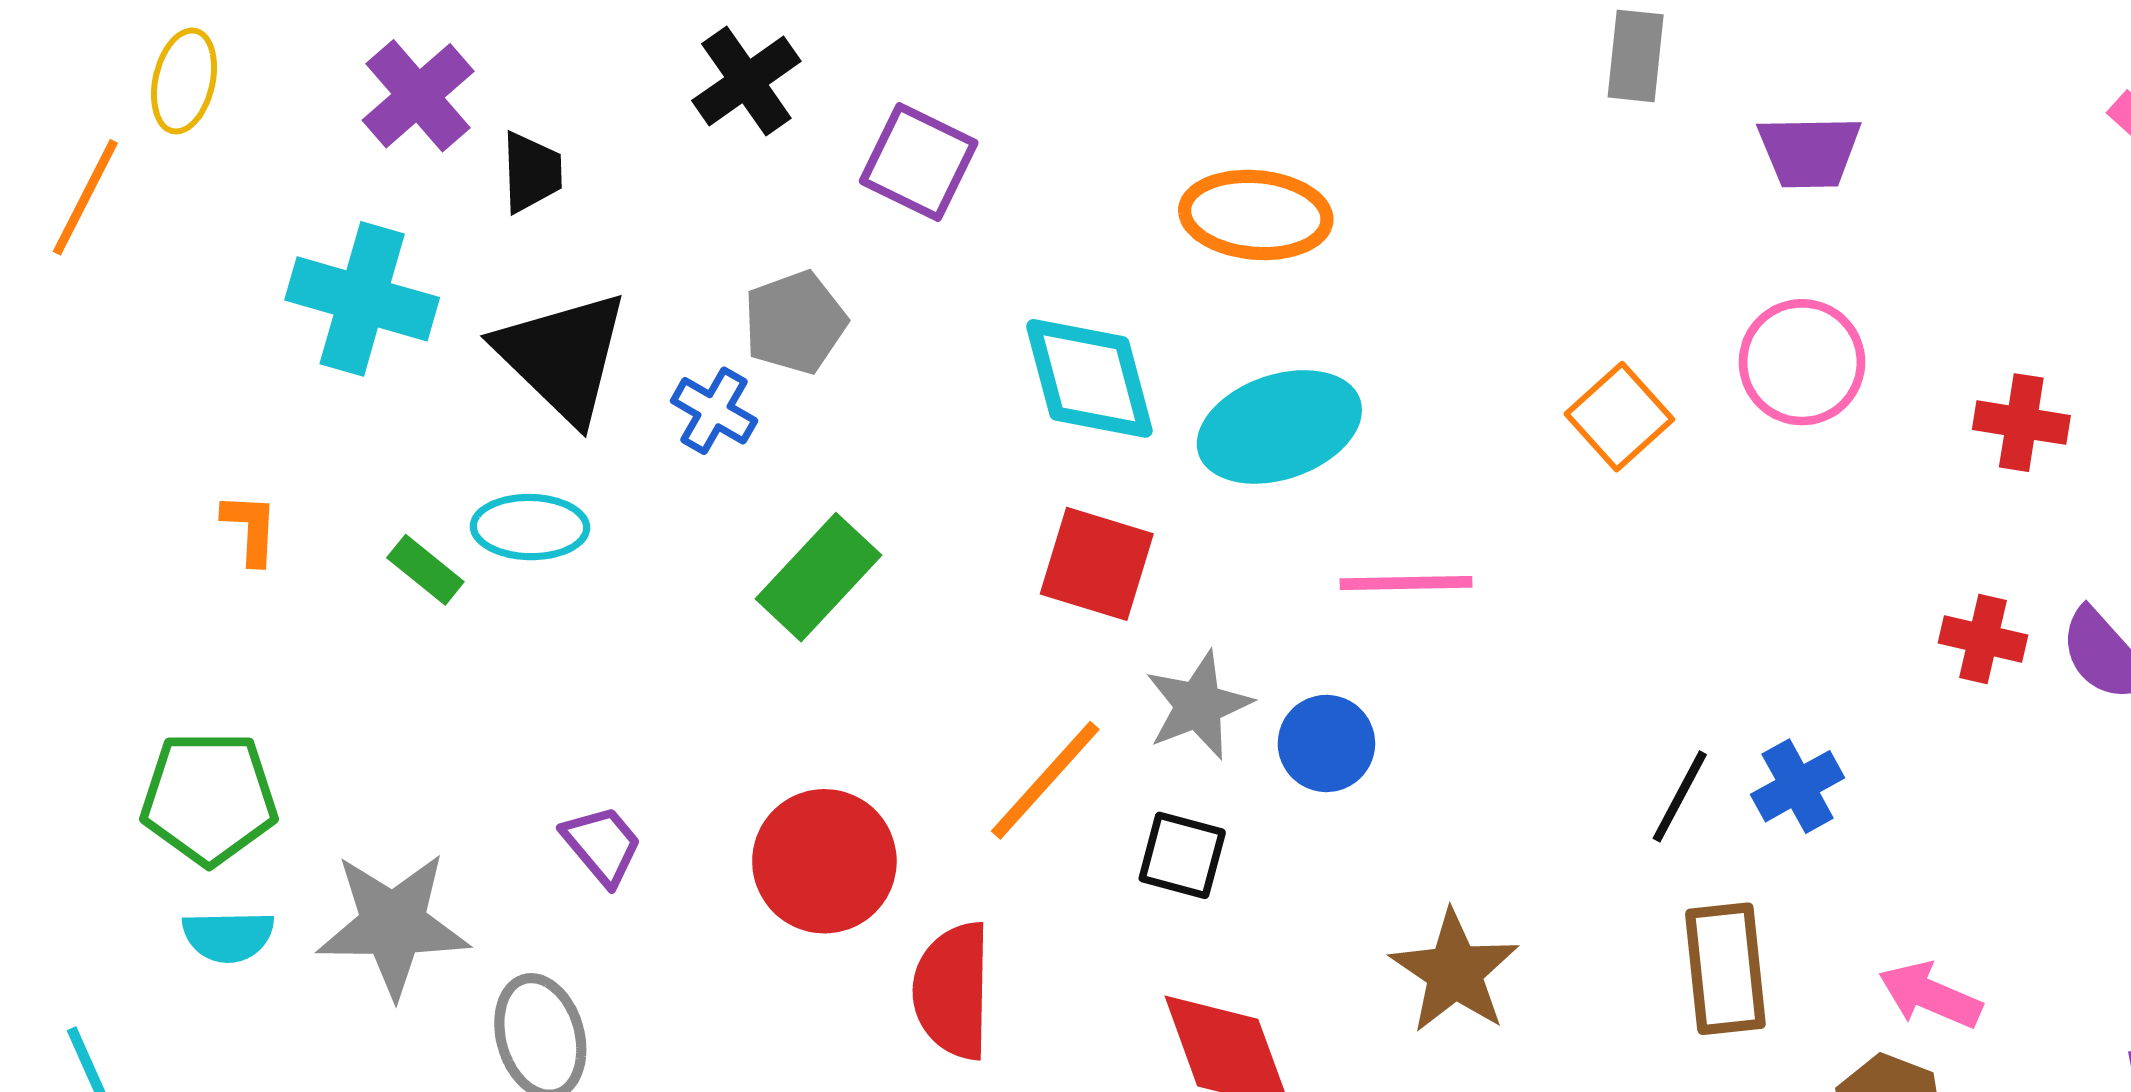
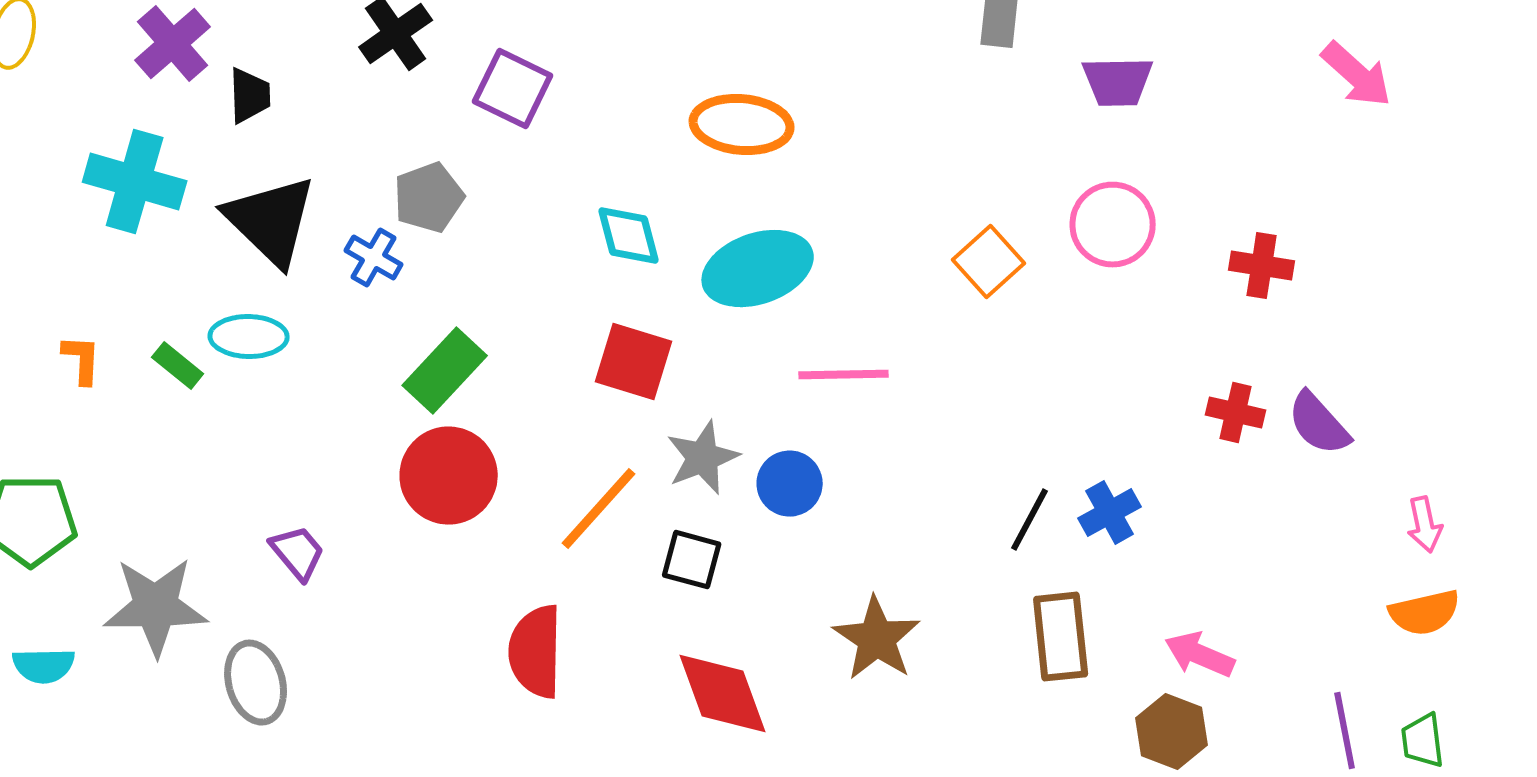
cyan diamond: (1089, 378) -> (629, 236), size x0.7
orange L-shape: (250, 529) -> (82, 360), moved
red circle: (824, 861) -> (449, 476), moved
cyan semicircle: (228, 936) -> (44, 666), moved

